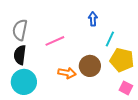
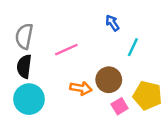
blue arrow: (93, 19) -> (112, 23), turned -32
yellow pentagon: (122, 60) -> (147, 95), moved
pink square: (126, 88) -> (120, 106), moved, turned 32

